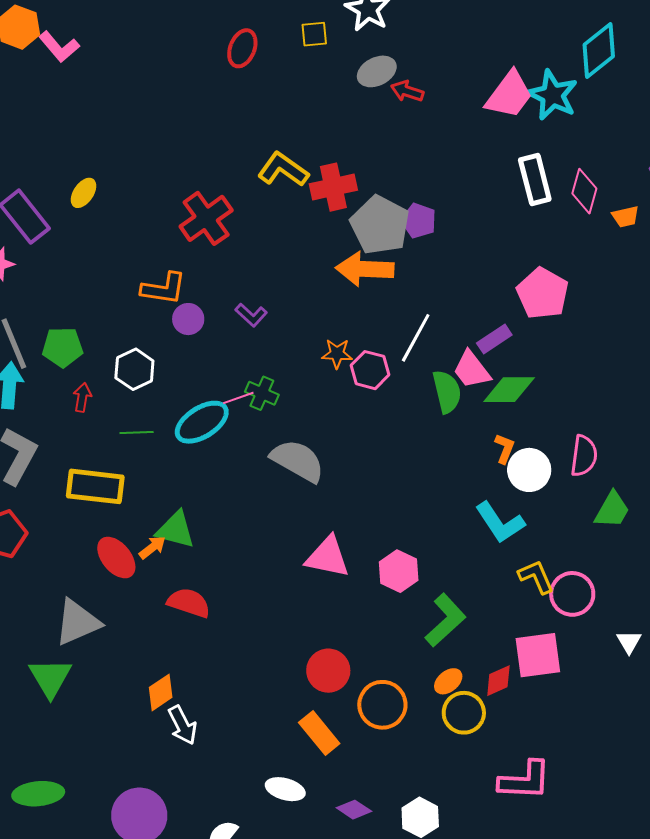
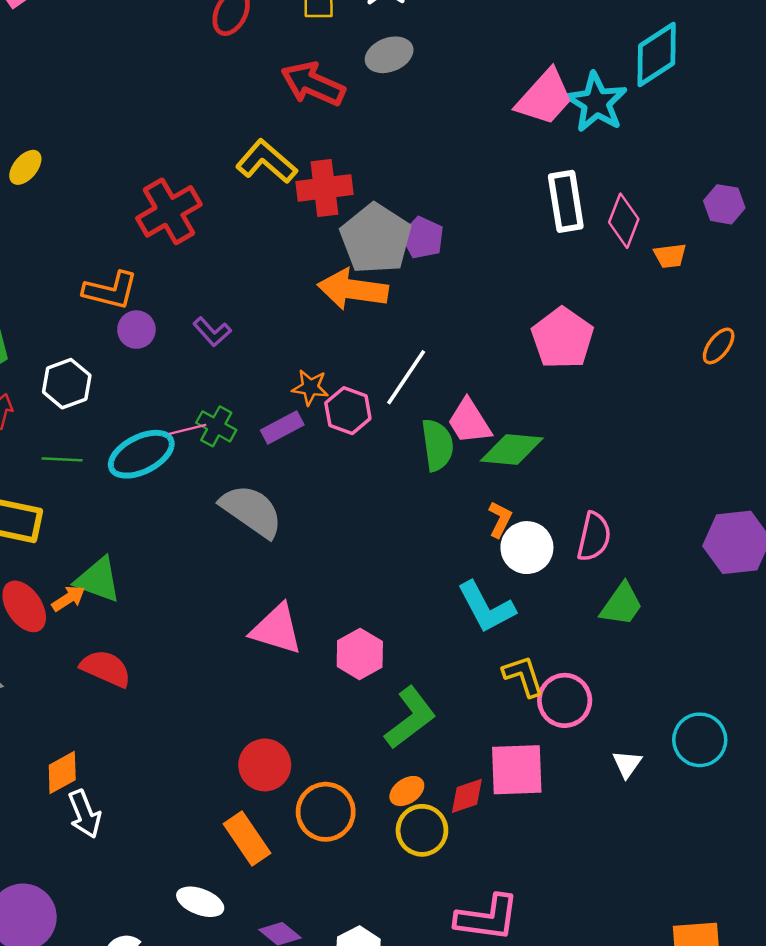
red arrow: (407, 91) -> (313, 84), moved, size x1.6
purple rectangle: (494, 339) -> (282, 428), moved

